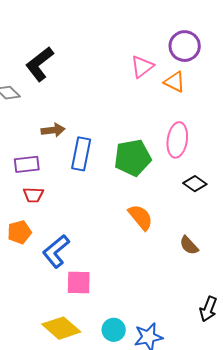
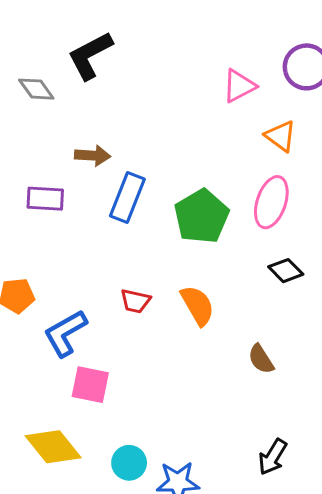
orange triangle: (175, 82) -> (281, 136), moved
green pentagon: (133, 158) -> (201, 216), turned -30
red trapezoid: (33, 195) -> (135, 301), moved

